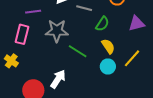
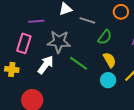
yellow cross: (11, 61) -> (12, 69), turned -32
white arrow: (58, 79) -> (46, 65), moved

